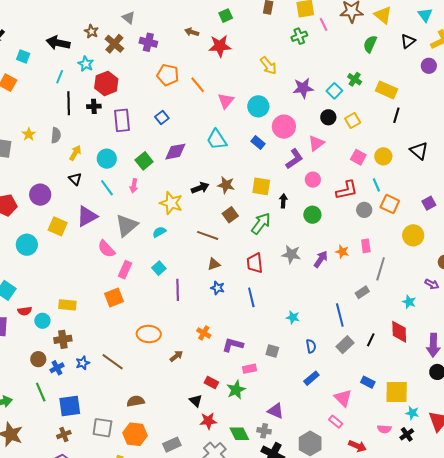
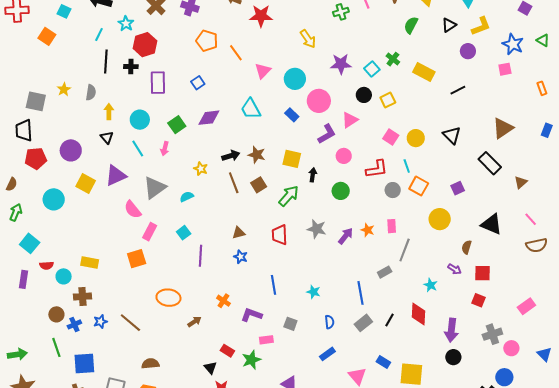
black line: (396, 115) -> (458, 90), moved, turned 42
yellow arrow: (75, 153) -> (109, 112), turned -35
yellow star: (171, 203) -> (201, 169), size x0.6
brown line: (208, 235) -> (234, 183), moved, turned 45
blue line: (251, 297) -> (274, 285), moved

